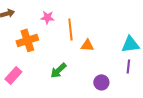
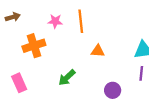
orange line: (70, 29) -> (81, 21), moved
pink rectangle: (13, 75) -> (19, 83), turned -66

